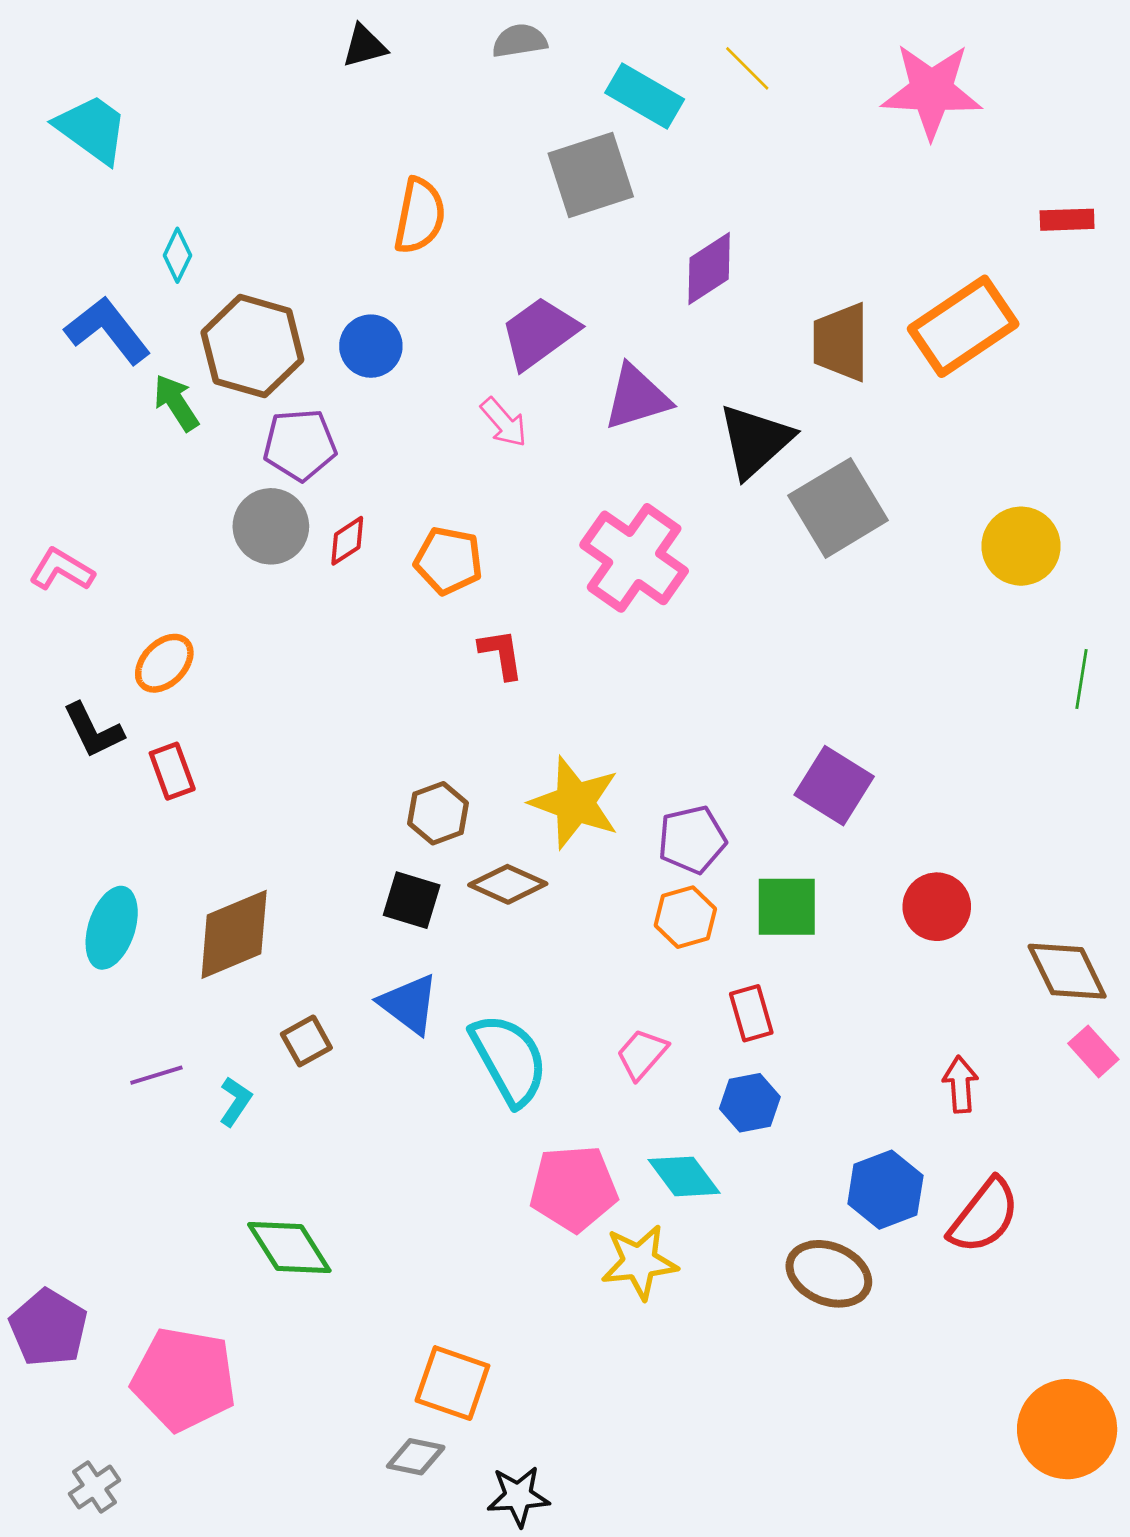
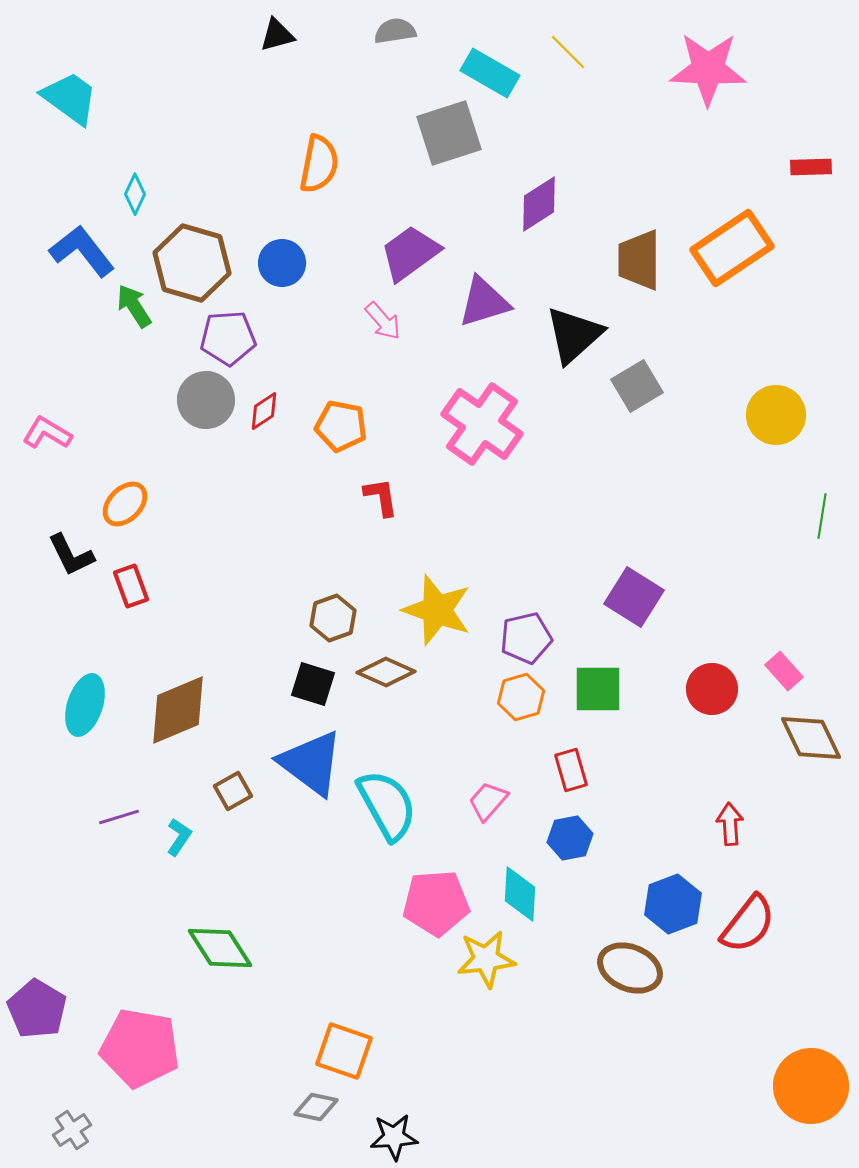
gray square: (838, 508) -> (637, 386), size x0.7
blue triangle: (409, 1004) -> (311, 763), size x1.4
pink rectangle: (1093, 1051) -> (784, 671), moved
cyan diamond: (684, 1176) -> (520, 894), turned 40

